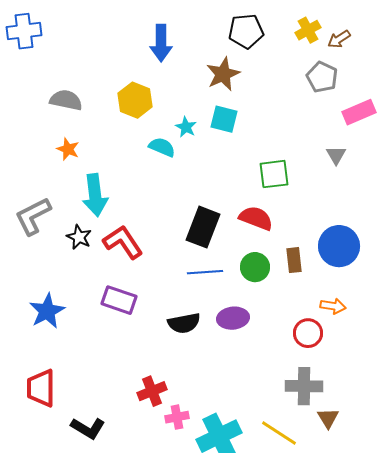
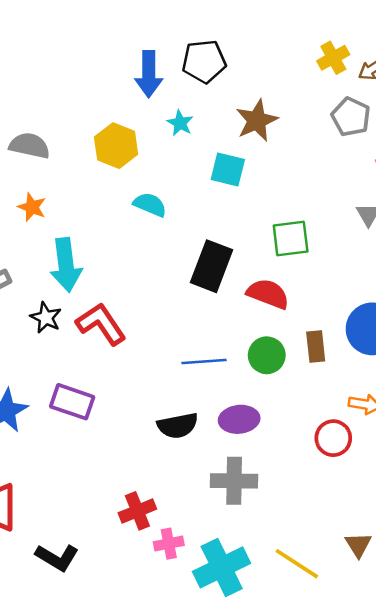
black pentagon: (246, 31) -> (204, 62), moved
brown star: (223, 74) -> (257, 121), moved
cyan star: (186, 127) -> (180, 123), moved
black rectangle: (203, 227) -> (212, 266), moved
purple rectangle: (119, 300) -> (72, 402), moved
gray cross: (304, 386) -> (234, 481), moved

